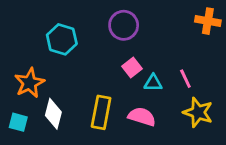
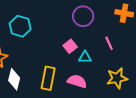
purple circle: (124, 25) -> (83, 16), moved
pink line: (185, 79) -> (109, 43), moved
yellow star: (198, 112) -> (117, 78), turned -30

